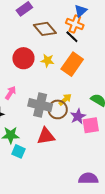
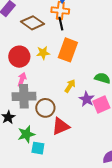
black line: (72, 37) -> (61, 24), turned 48
pink arrow: (11, 93) -> (22, 79), moved
gray cross: (40, 105) -> (24, 96), moved
brown circle: (58, 109) -> (45, 108), moved

